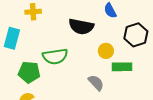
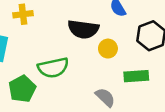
yellow circle: (106, 51) -> (108, 49), moved
green pentagon: (29, 72) -> (22, 89), turned -30

